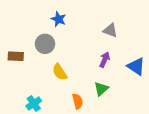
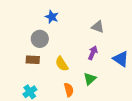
brown rectangle: (16, 56) -> (33, 60), moved
yellow semicircle: (60, 72) -> (62, 64), moved

